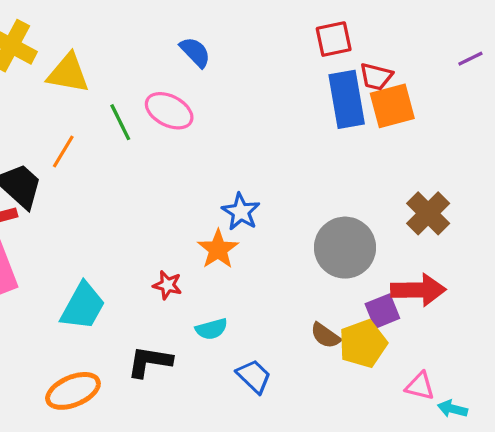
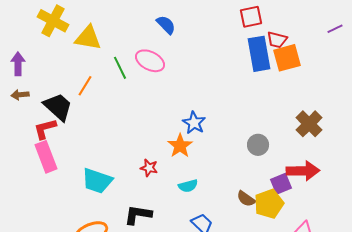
gray circle: (345, 248) -> (258, 145), size x0.6
cyan trapezoid: (83, 306) -> (97, 181), turned 80
cyan semicircle: (211, 329) -> (188, 186), moved

